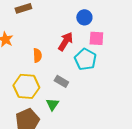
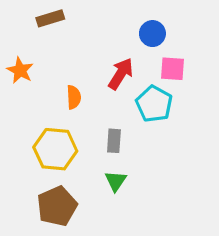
gray rectangle: (61, 81) -> (114, 141), turned 64
green triangle: (52, 104) -> (116, 181), moved

